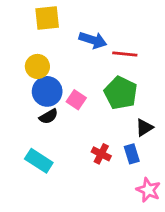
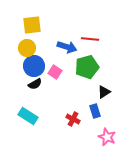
yellow square: (47, 18) -> (32, 25), moved
blue arrow: (93, 40) -> (67, 47), moved
green pentagon: (121, 93) -> (87, 67), turned 30
red cross: (101, 154) -> (73, 119), moved

